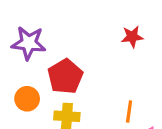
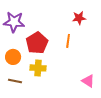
orange line: (129, 112) -> (68, 41), moved

